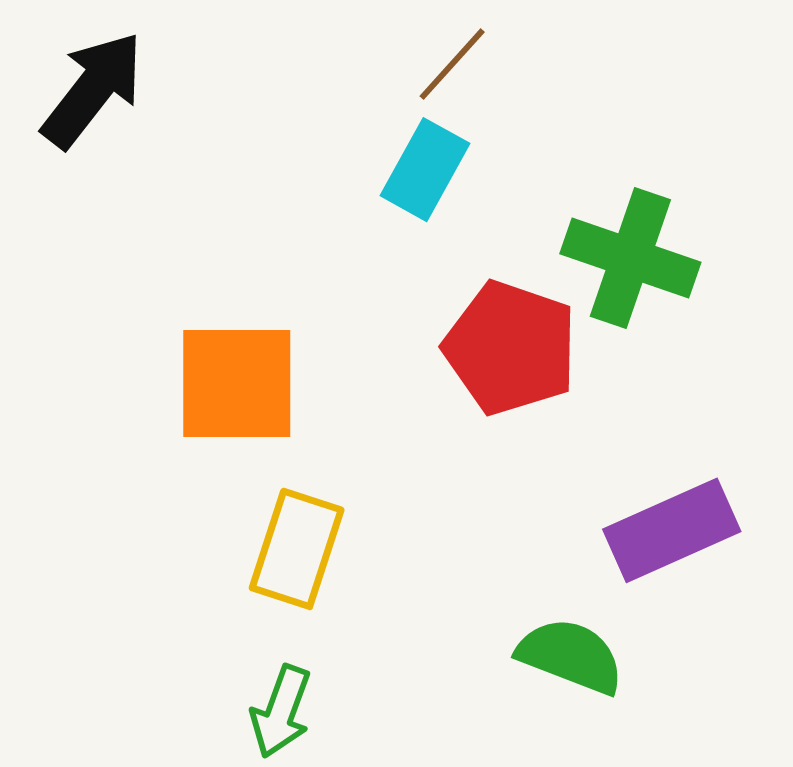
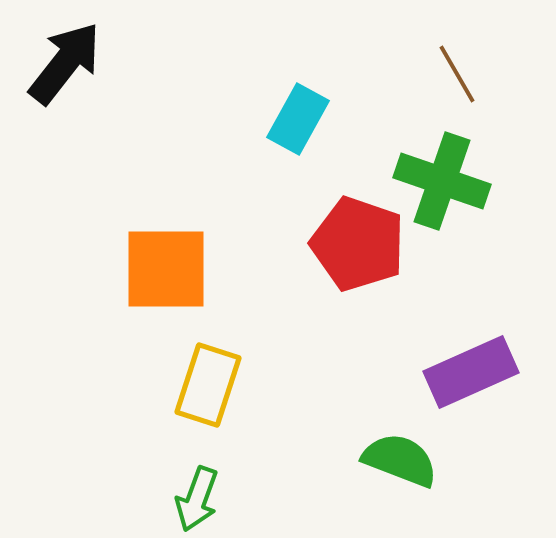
brown line: (452, 64) -> (457, 74), moved, turned -72

